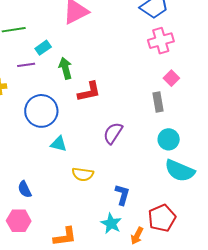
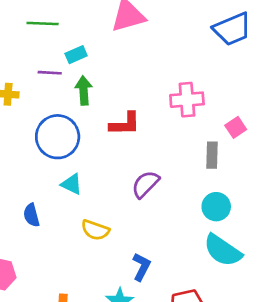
pink cross: (161, 41) -> (187, 100), moved
green arrow: (65, 68) -> (84, 90), moved
blue semicircle: (25, 189) -> (31, 215), moved

